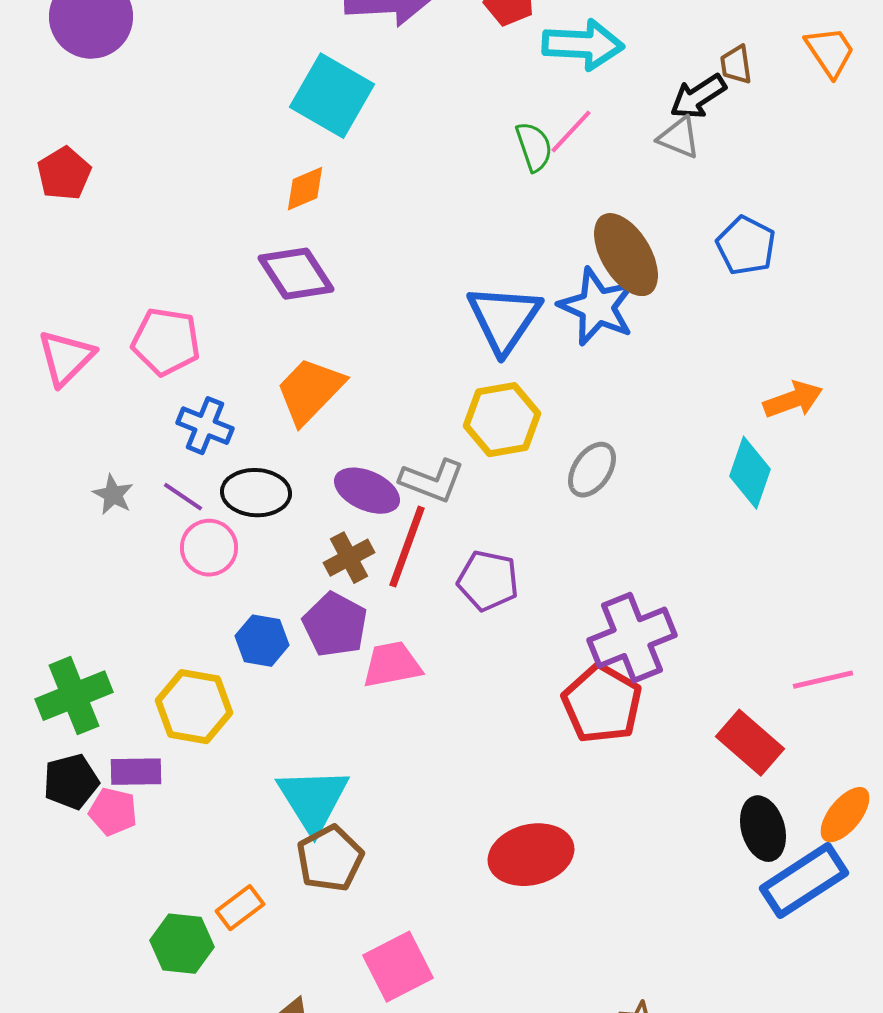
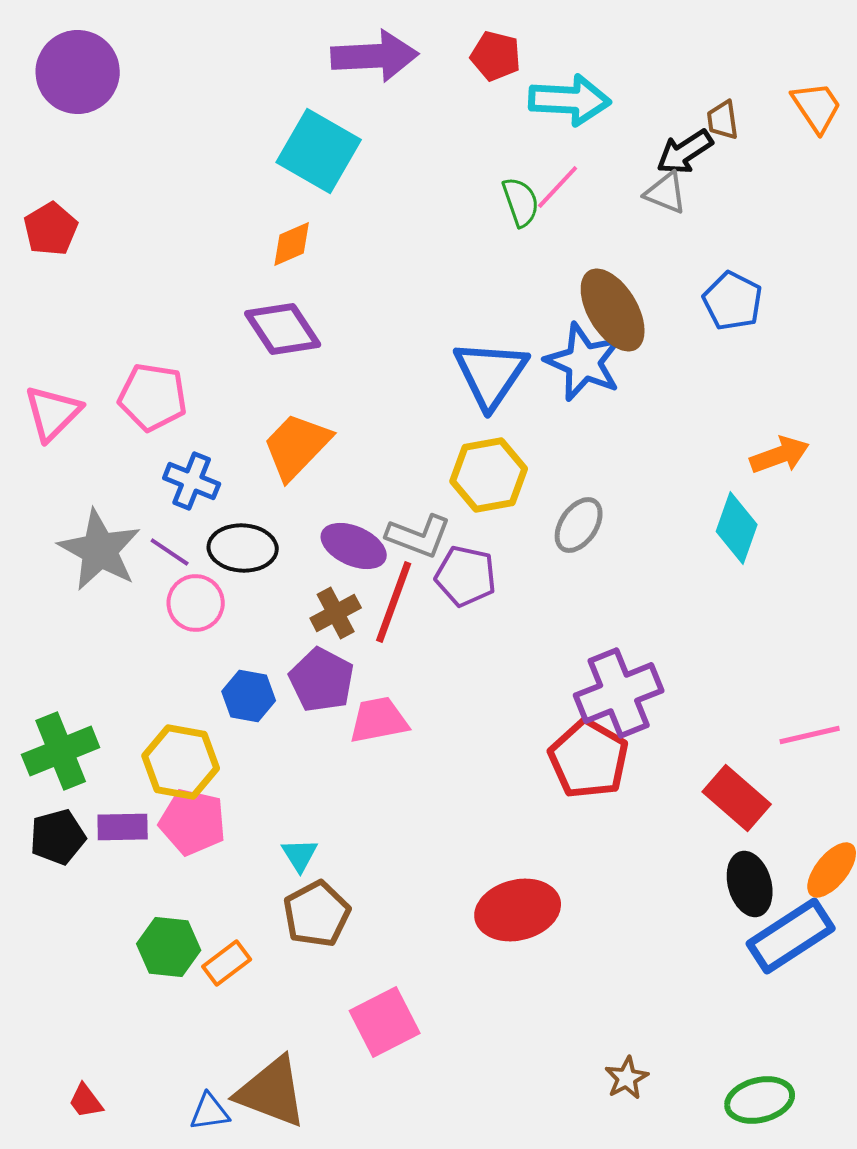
gray star: (113, 495) -> (100, 550), size x2.0
purple pentagon: (488, 581) -> (466, 576), moved
cyan triangle: (313, 800) -> (300, 855), size x0.5
pink pentagon: (113, 812) -> (193, 822), moved, size x1.4
green hexagon: (182, 944) -> (169, 947), moved

